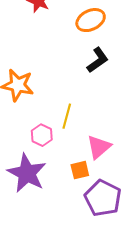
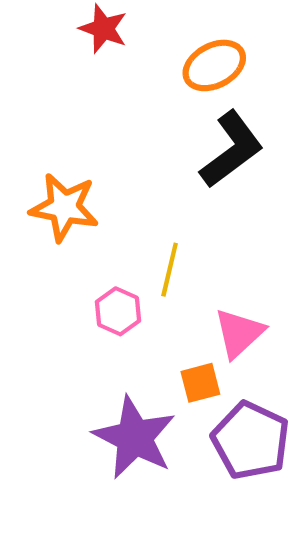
black L-shape: (98, 60) -> (232, 149), size x1.4
purple star: (27, 173) -> (134, 438), moved

